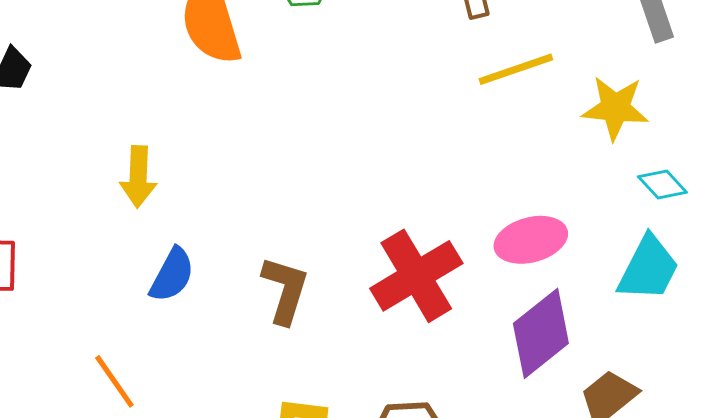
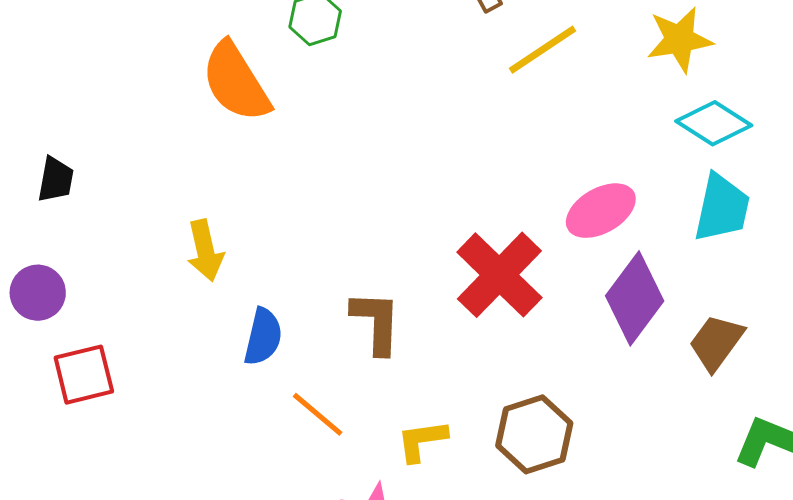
yellow star: (615, 108) -> (680, 39), moved
cyan diamond: (662, 184) -> (714, 123), size x1.5
orange line: (114, 381) -> (318, 414), moved

